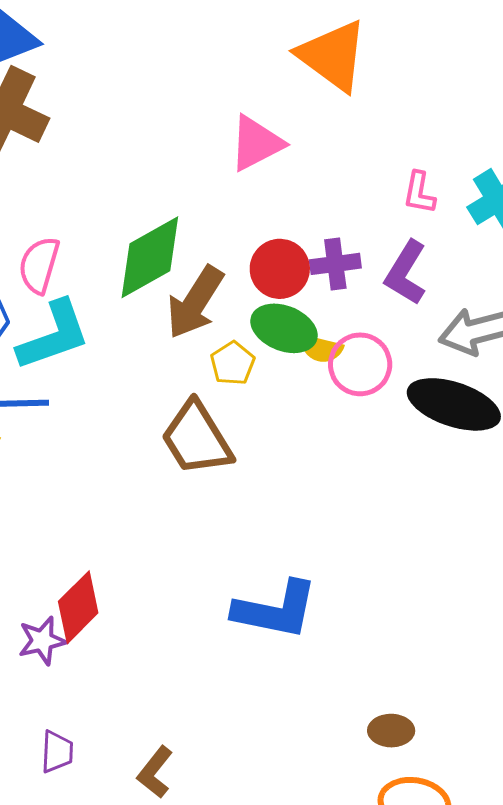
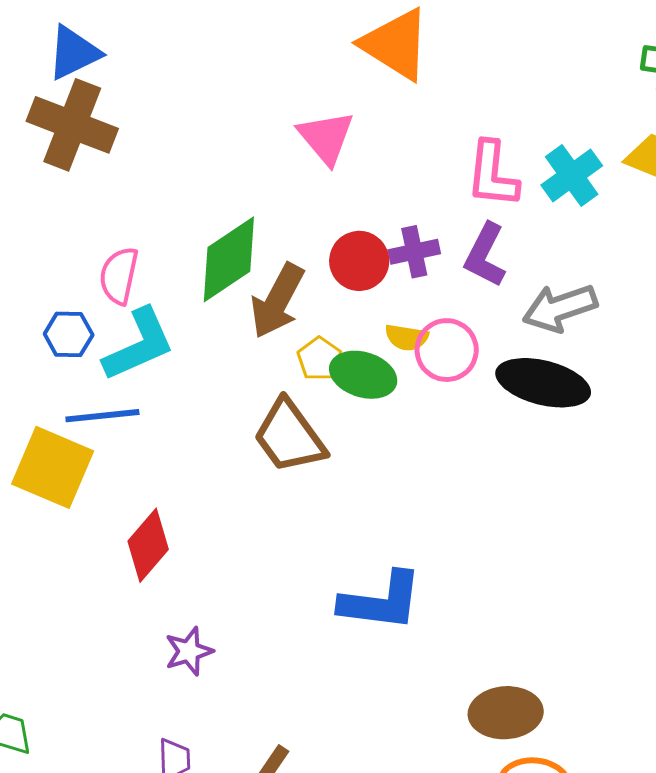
pink triangle: (256, 143) -> (326, 137), turned -38
pink L-shape: (419, 193) -> (492, 174), size x1.6
green ellipse: (284, 328) -> (363, 375), moved
red diamond: (78, 607) -> (148, 545), moved
purple star: (42, 641) -> (189, 651), moved
brown ellipse: (391, 731) -> (506, 713), size x1.6

